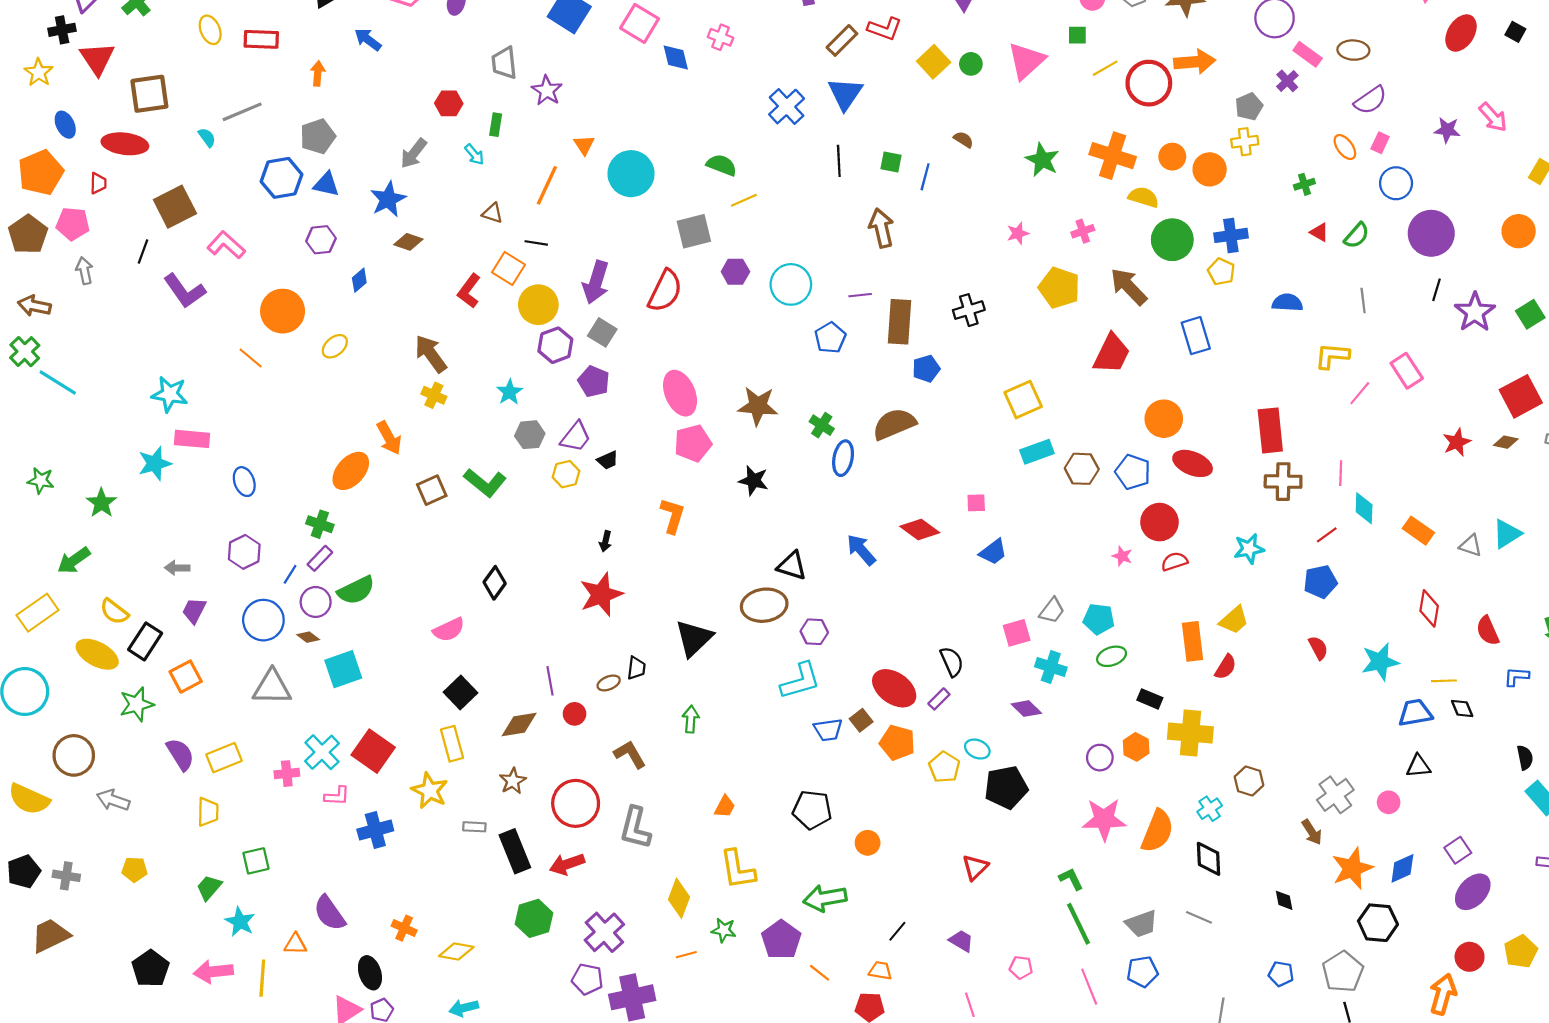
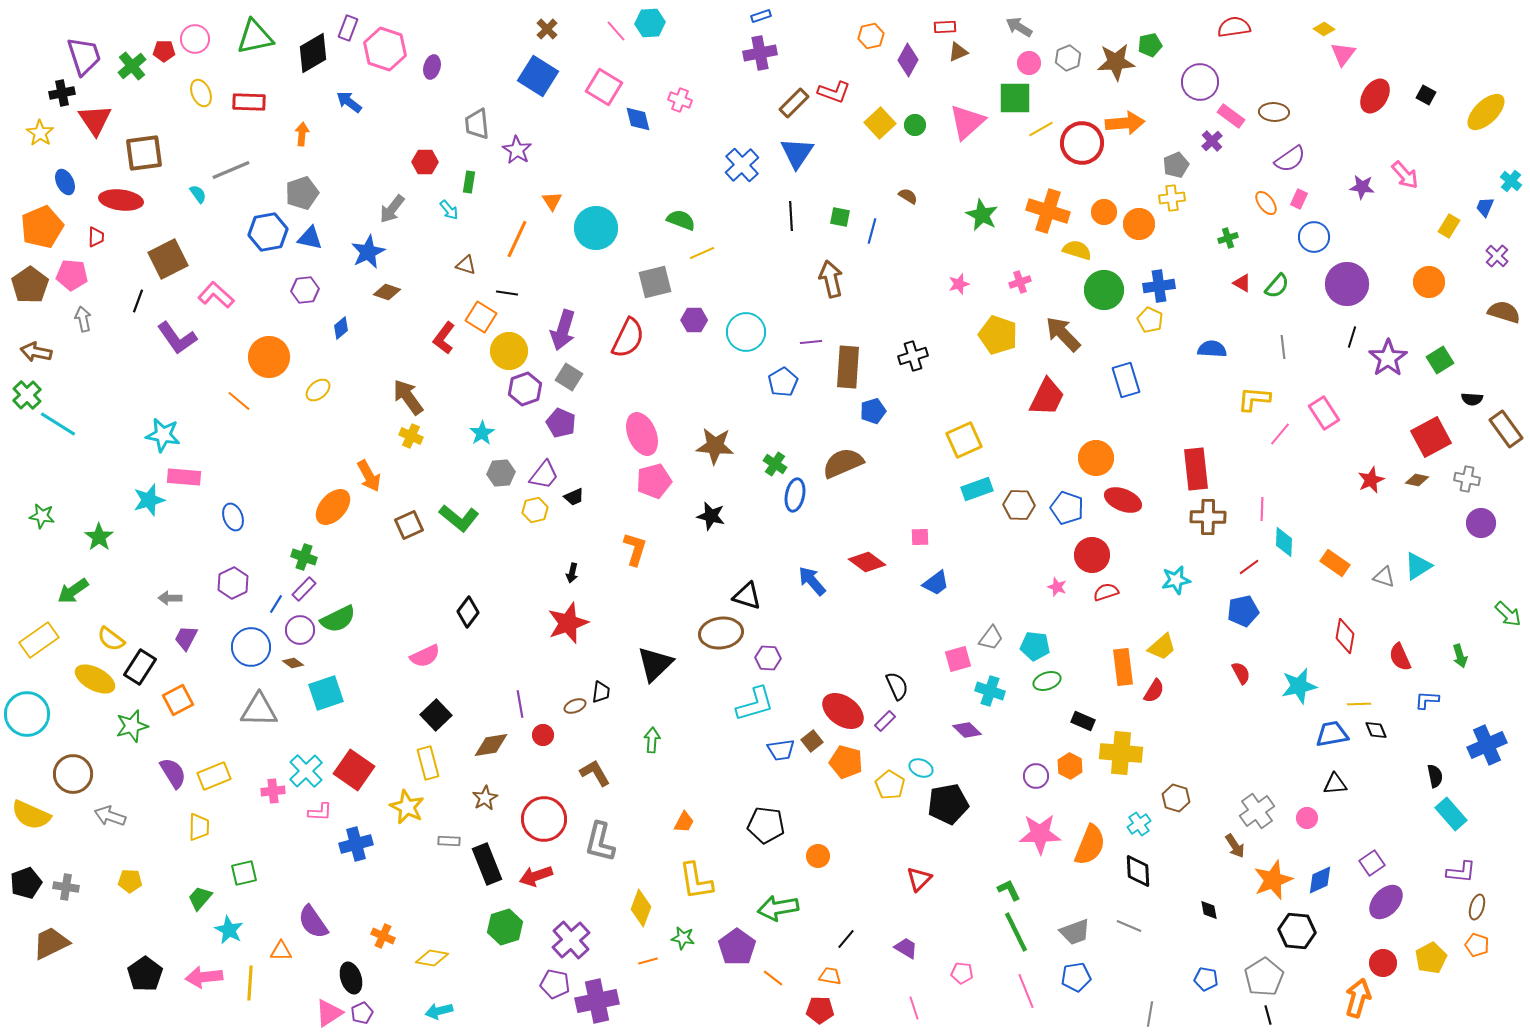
green square: (1077, 35) -> (1015, 98), size x1.8

